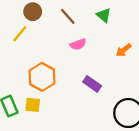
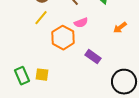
yellow line: (20, 34) -> (41, 18), moved
orange hexagon: (42, 77) -> (63, 38), moved

